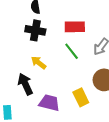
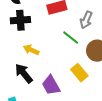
green line: (72, 51) -> (71, 38), moved
purple trapezoid: (49, 103) -> (51, 85), turned -120

